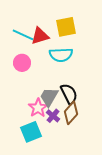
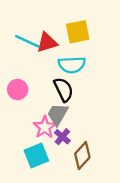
pink circle: (22, 63) -> (18, 90), moved
black semicircle: (69, 94) -> (64, 90), moved
brown diamond: (71, 113) -> (82, 156), moved

